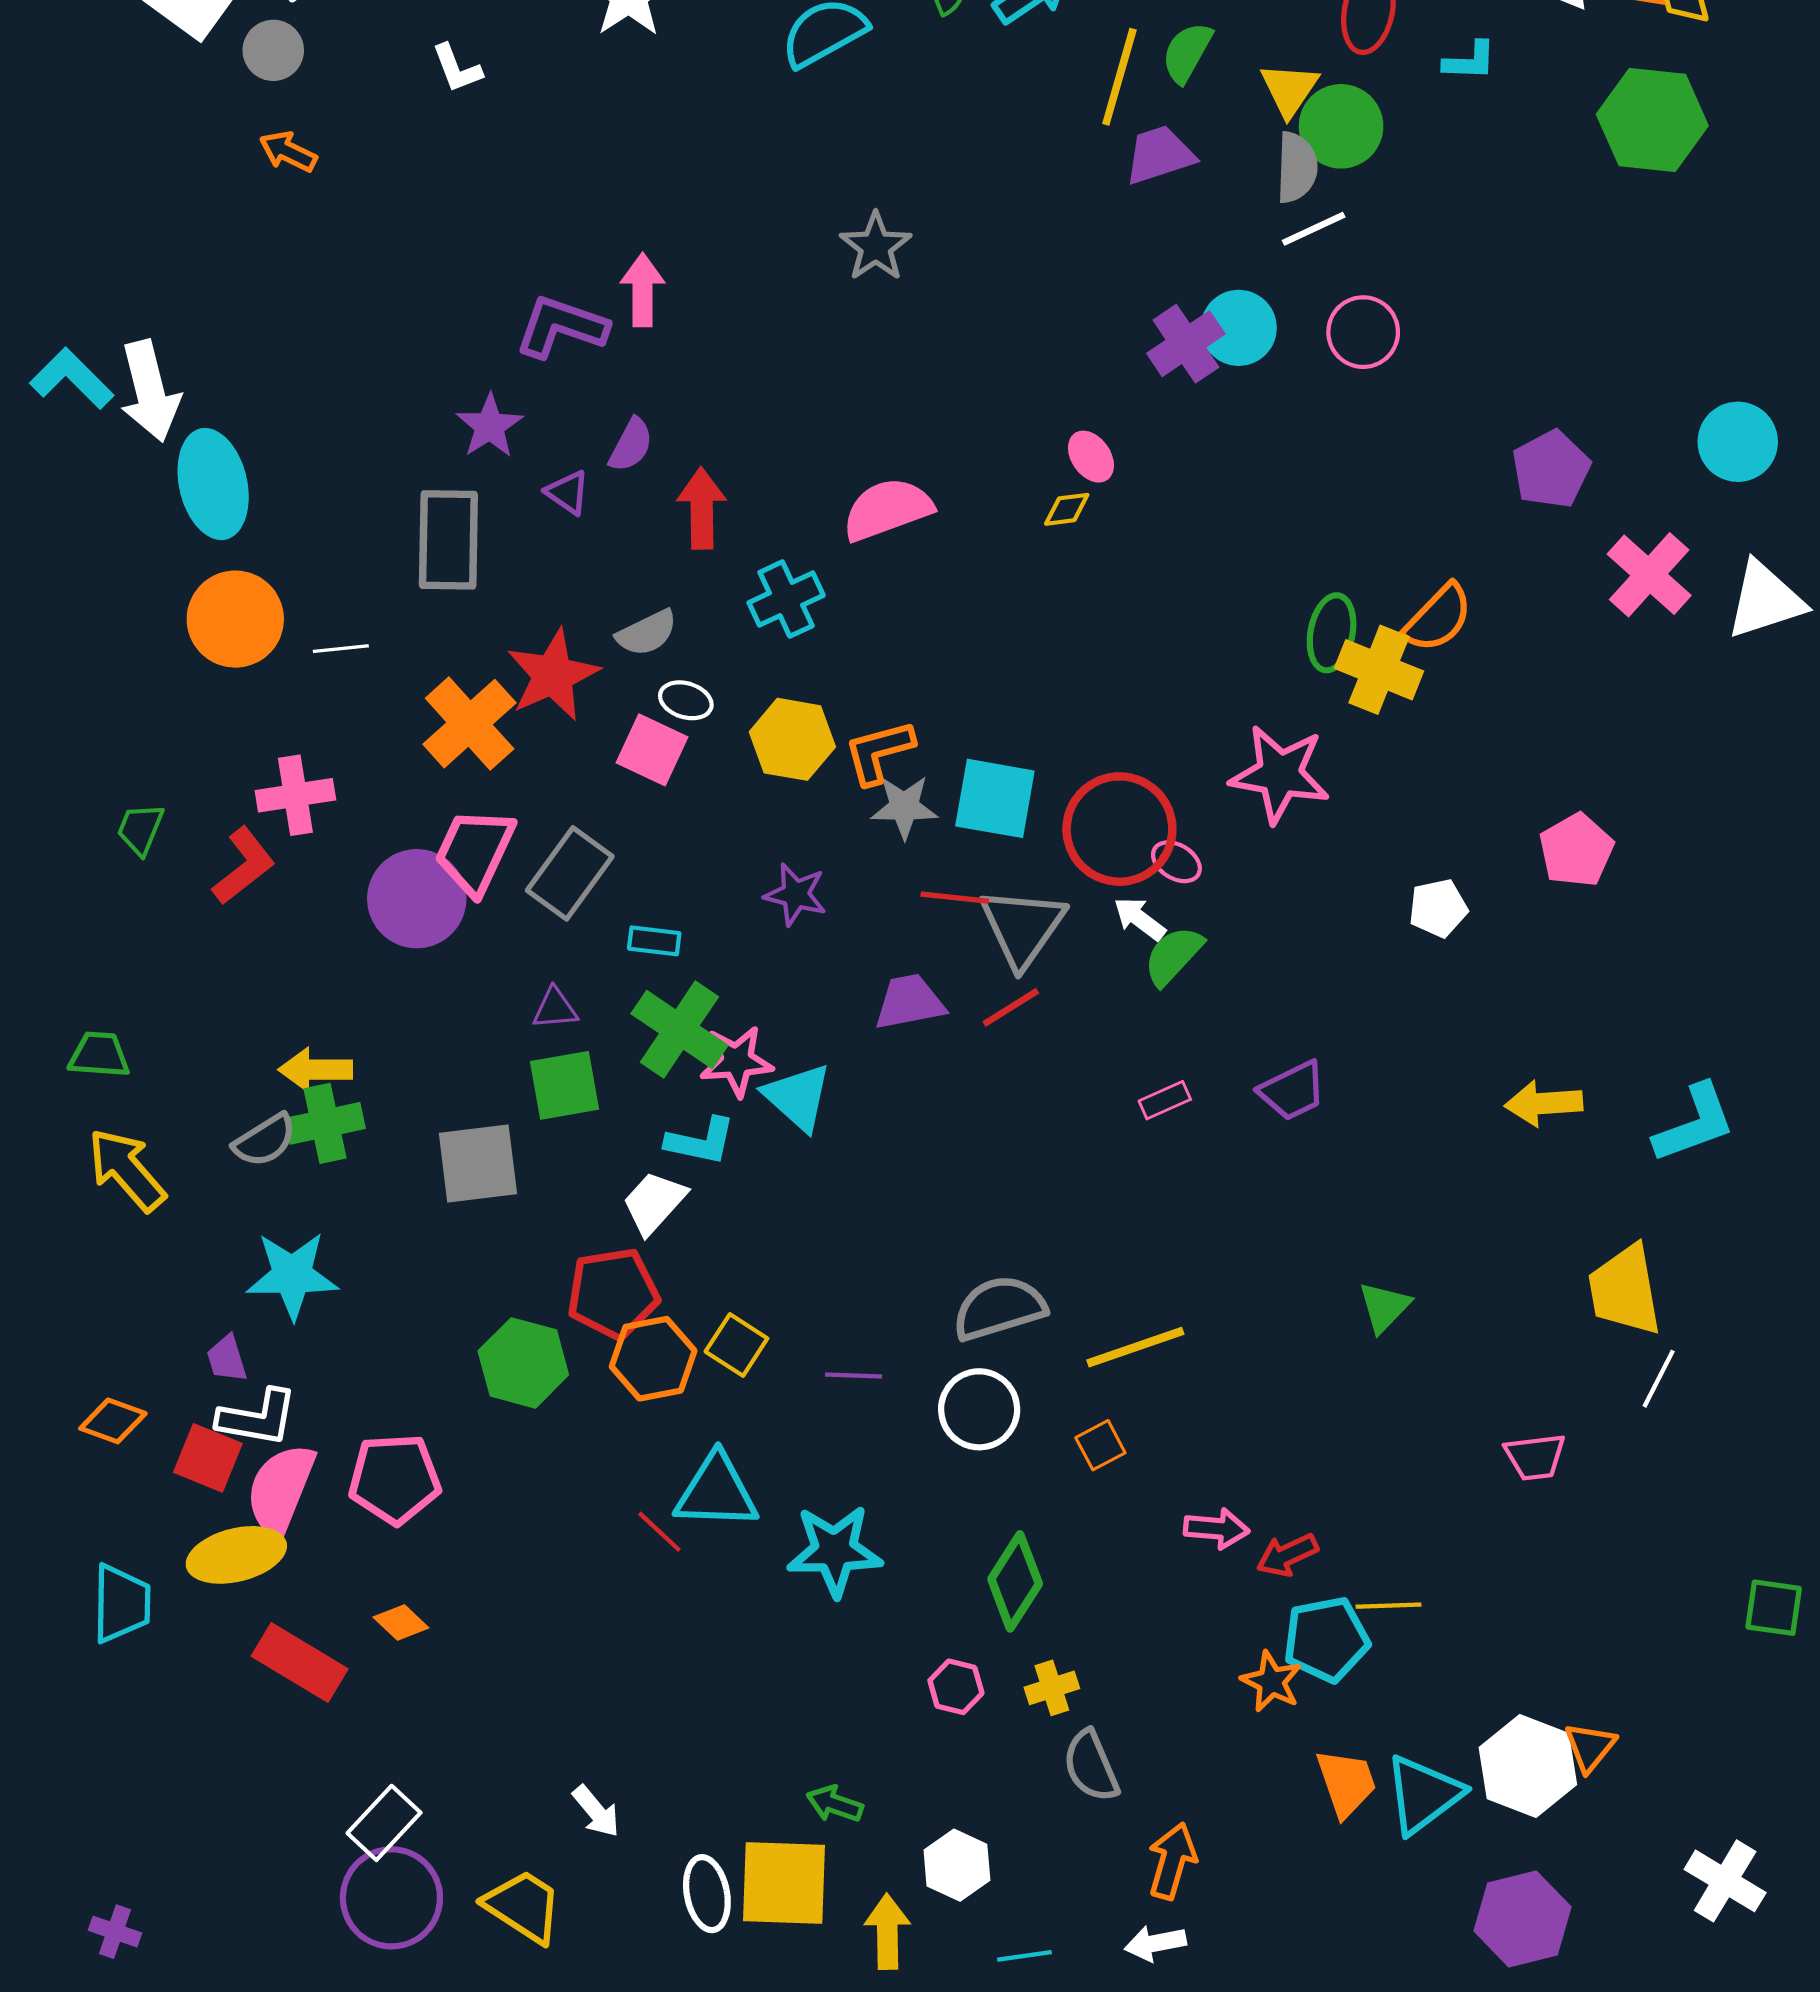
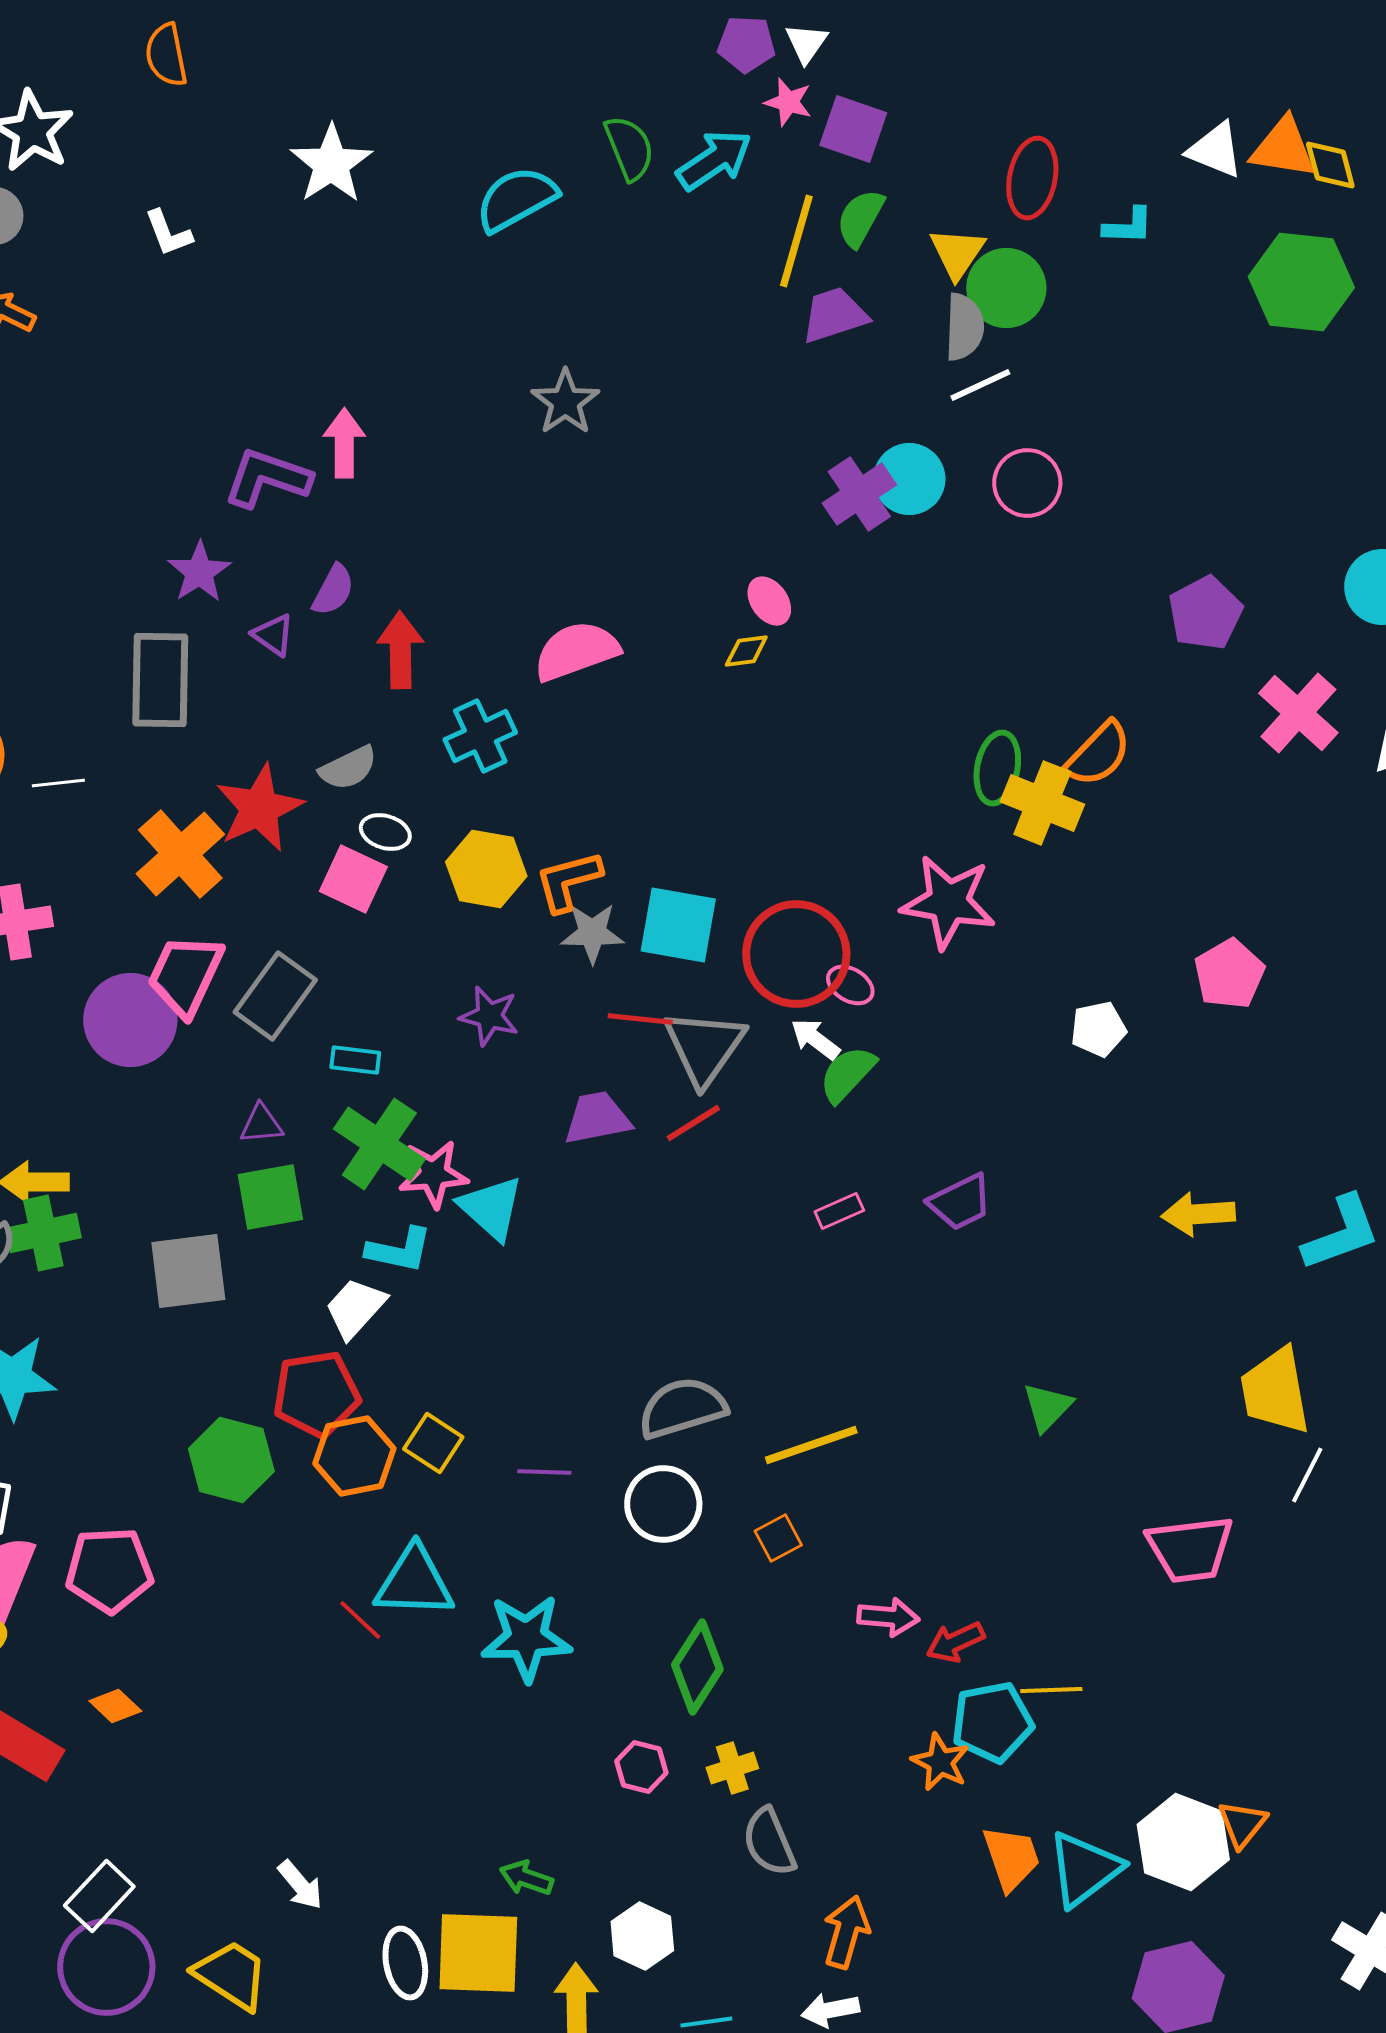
pink trapezoid: (1535, 1457) -> (1190, 1549), size x1.5

